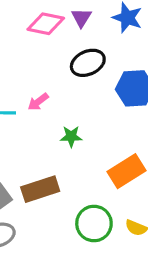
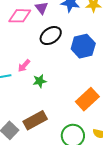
green star: (71, 136) -> (40, 81), moved

